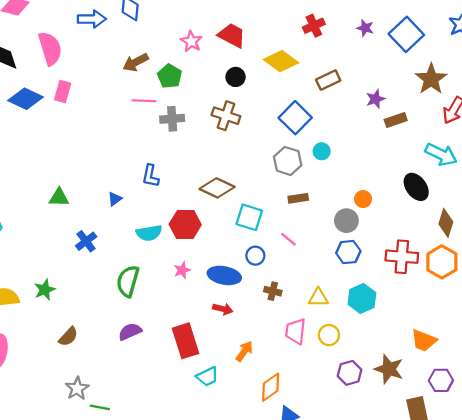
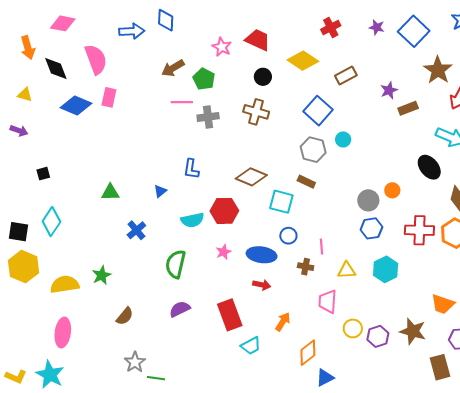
brown rectangle: (298, 198) -> (306, 182), moved, turned 36
orange circle: (363, 199) -> (392, 190), moved
pink line: (289, 239) -> (321, 247), moved, turned 49
yellow circle: (329, 335) -> (353, 328), moved

